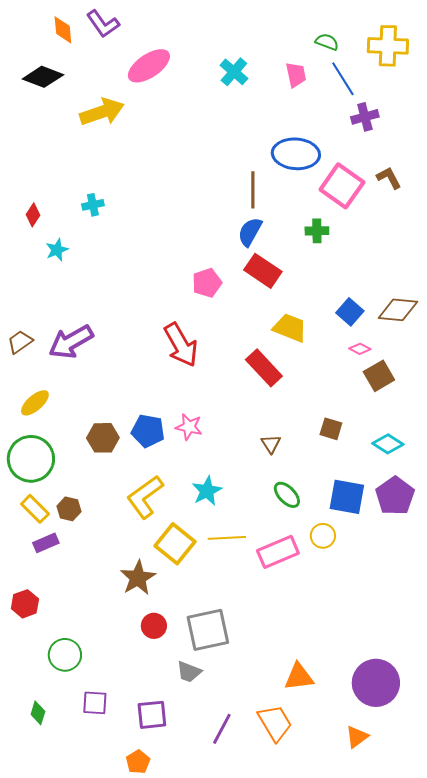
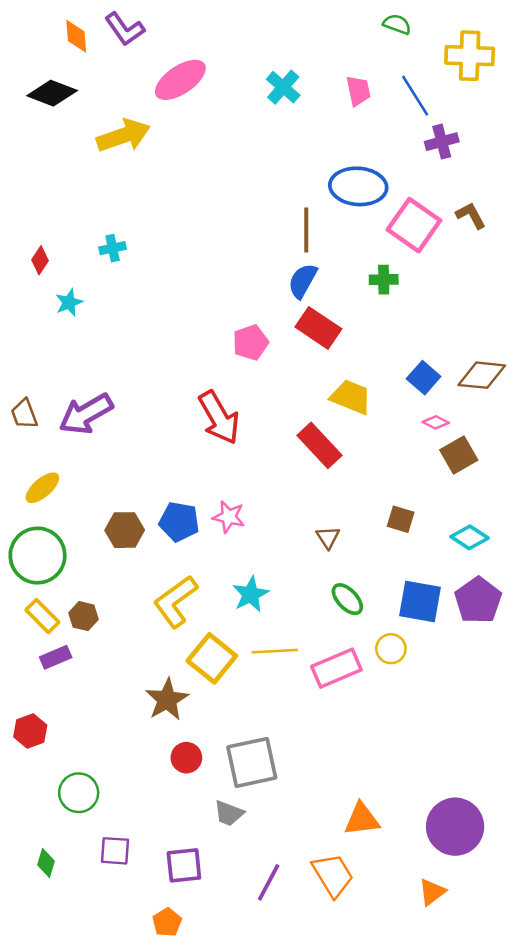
green semicircle: (327, 42) -> (397, 24), moved
brown trapezoid: (20, 342) -> (24, 414), turned -76

